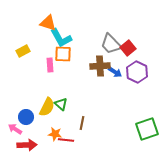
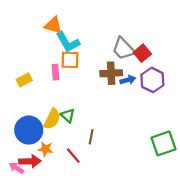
yellow rectangle: (23, 51) -> (24, 80), moved
blue arrow: (115, 72) -> (128, 80), turned -48
blue circle: (26, 117) -> (29, 130), size x1.6
pink arrow: (15, 129) -> (16, 168), moved
orange star: (55, 134) -> (45, 149), moved
red line: (66, 140) -> (73, 156), turned 42

